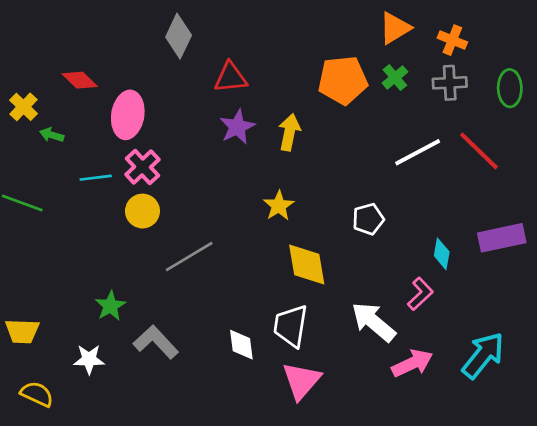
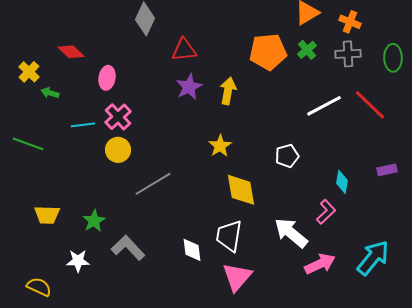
pink ellipse: (128, 115) -> (107, 78), size x0.7
purple rectangle: (502, 238) -> (387, 170), size x0.6
yellow trapezoid: (22, 331) -> (47, 215), moved

